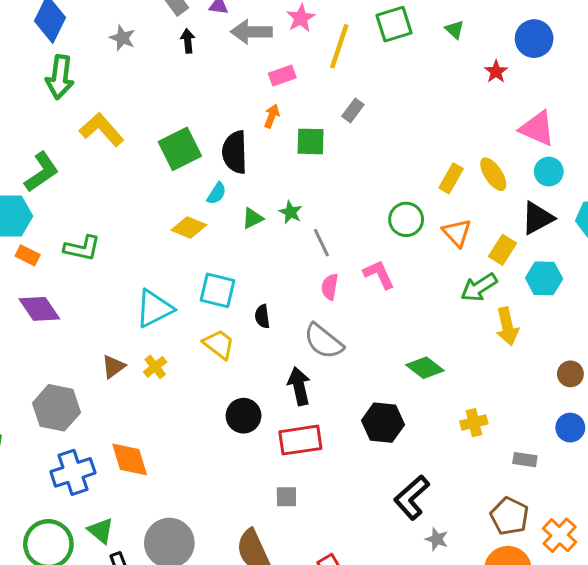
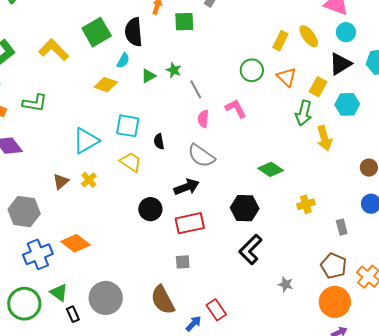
yellow L-shape: (102, 130) -> (54, 50), moved
green arrow: (479, 287) -> (304, 113), turned -40
black arrow: (299, 386) -> (187, 187), turned 85
orange diamond: (130, 459) -> (76, 243), turned -32
gray rectangle: (525, 460) -> (342, 227), turned 70
black L-shape: (412, 497) -> (250, 249), moved

